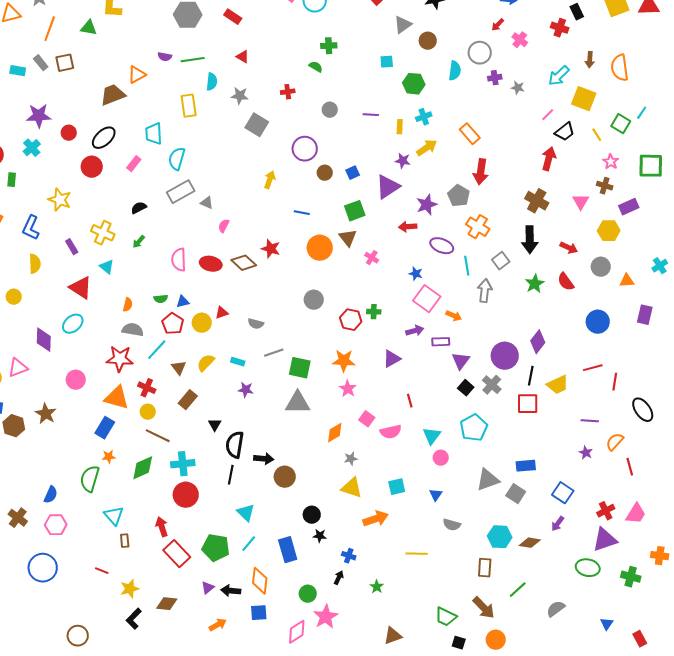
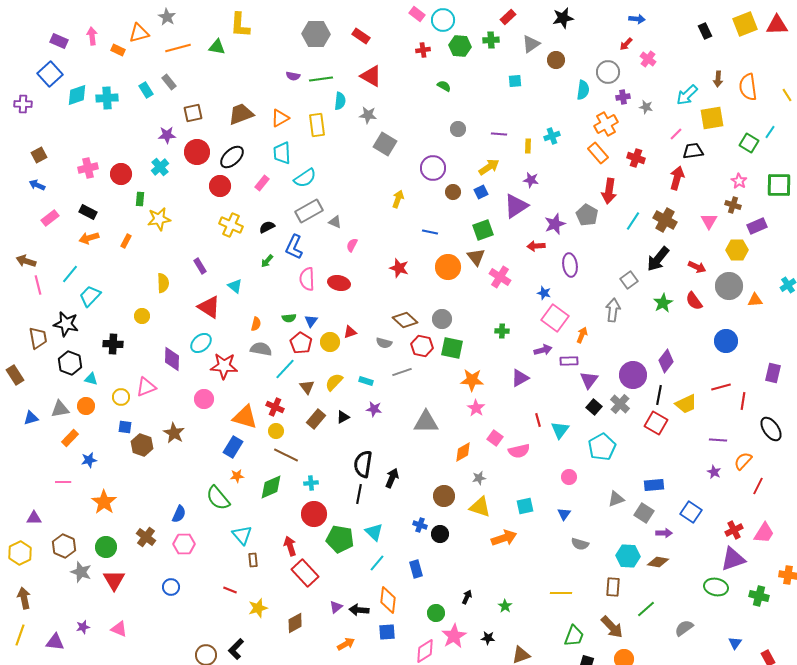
red cross: (560, 28) -> (636, 158), moved
orange line: (50, 29) -> (178, 48), turned 55
green cross: (329, 46) -> (491, 40), moved
red triangle: (243, 57) -> (371, 76), size x1.6
brown square: (65, 63) -> (193, 113), moved
cyan rectangle: (18, 71) -> (146, 90), turned 49
orange triangle: (137, 75) -> (280, 118), moved
green hexagon: (414, 84) -> (460, 46), moved
red cross: (288, 92) -> (423, 50), moved
yellow square: (584, 99) -> (712, 118), turned -30
purple star: (39, 116) -> (167, 135), size x0.7
black trapezoid: (565, 132) -> (693, 151), turned -150
red circle: (69, 133) -> (197, 152), size x1.6
yellow line: (597, 135) -> (787, 95), moved
yellow arrow: (427, 148) -> (489, 167), moved
cyan semicircle: (177, 159) -> (305, 178), turned -140
yellow star: (60, 200) -> (159, 219), moved, turned -30
orange cross: (478, 227) -> (606, 124), moved, turned 30
blue L-shape: (31, 228) -> (294, 247), moved
yellow cross: (103, 233) -> (231, 225), moved
black arrow: (530, 240) -> (658, 259), turned 40
purple ellipse: (442, 246) -> (570, 265), turned 60
pink cross: (372, 258) -> (500, 277), size x1.5
brown diamond: (244, 263) -> (405, 320), moved
cyan line: (467, 266) -> (633, 221), moved, turned 42
gray circle: (601, 267) -> (729, 286), size x1.4
blue triangle: (183, 302) -> (311, 321), turned -40
purple rectangle: (645, 315) -> (773, 373), moved
orange arrow: (454, 316) -> (582, 335), turned -91
red hexagon: (351, 320) -> (422, 346), moved
red star: (120, 359) -> (224, 366), moved
green square: (300, 368) -> (452, 348), moved
red square: (528, 404) -> (656, 423), turned 30
black triangle: (215, 425) -> (343, 417), moved, turned 32
cyan triangle: (432, 436) -> (560, 430), moved
black arrow: (264, 459) -> (392, 478), turned -72
cyan cross: (183, 464) -> (311, 483), size x0.6
red line: (630, 467) -> (758, 486), turned 42
brown circle: (285, 477) -> (444, 496), moved
green semicircle: (90, 479) -> (218, 498), turned -56
gray triangle: (488, 480) -> (616, 499), size x0.7
purple arrow: (558, 524) -> (664, 533), moved, turned -126
black star: (320, 536) -> (488, 638), moved
green pentagon: (216, 548) -> (340, 539), moved
blue rectangle: (288, 550) -> (416, 569), size x0.7
yellow line: (417, 554) -> (561, 593), moved
blue cross: (349, 556) -> (420, 525), moved
blue circle: (43, 568) -> (171, 587), size x0.6
brown diamond: (167, 604) -> (295, 623), turned -35
green trapezoid: (446, 617) -> (574, 636), turned -95
black L-shape: (134, 619) -> (236, 649), moved

